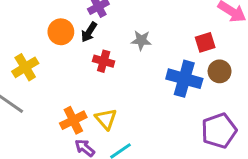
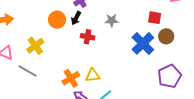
red square: (205, 42) -> (155, 18), turned 32
blue cross: (184, 79) -> (143, 43), turned 35
yellow triangle: (106, 119) -> (93, 75), turned -49

